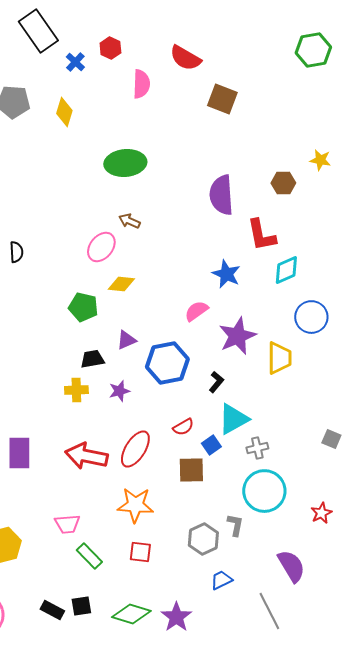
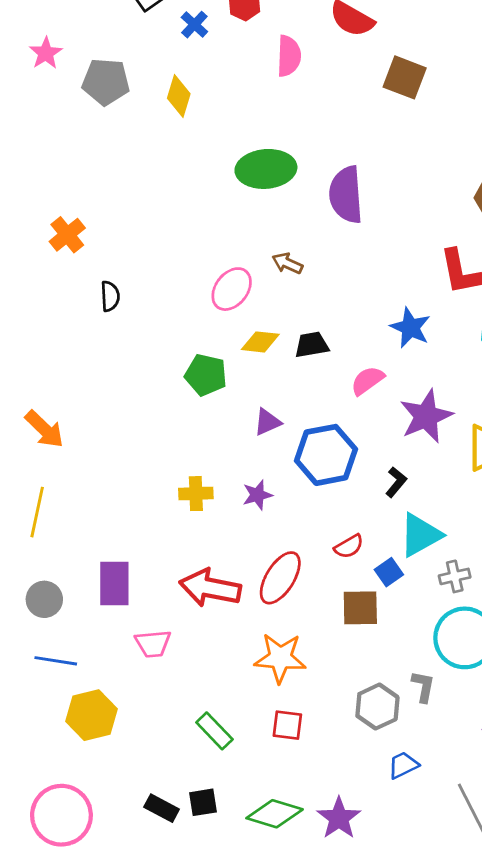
purple semicircle: (221, 195) -> (346, 195), moved
brown arrow: (129, 221) -> (287, 263), moved
black trapezoid: (92, 359) -> (312, 345), moved
pink trapezoid: (67, 524) -> (153, 644), moved

